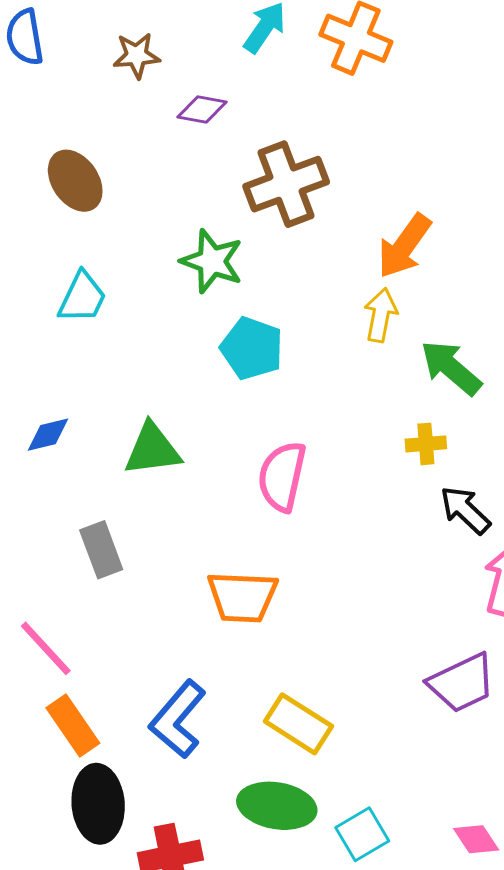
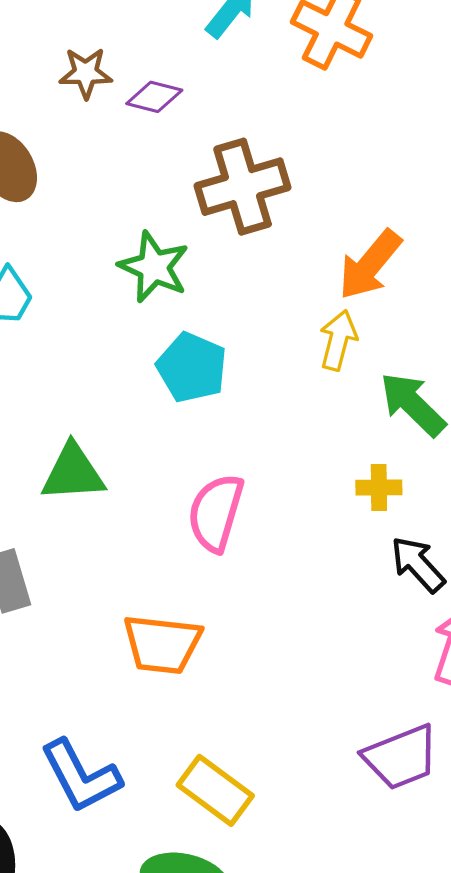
brown star: (137, 55) -> (86, 73), moved
blue L-shape: (178, 719) -> (81, 776), turned -72

